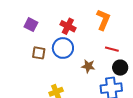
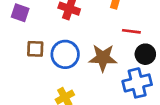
blue circle: (63, 48) -> (65, 54), moved
brown star: (88, 66) -> (103, 58), size x1.5

